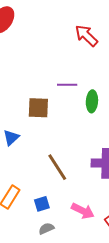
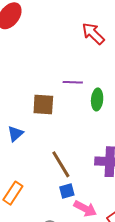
blue square: (42, 204) -> (67, 191), moved

